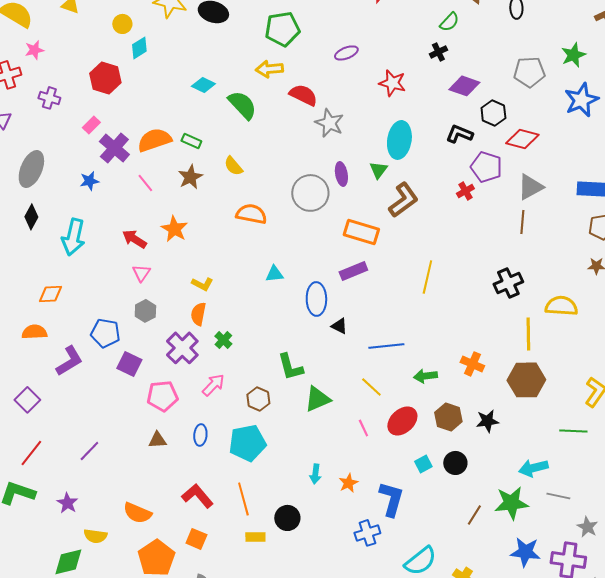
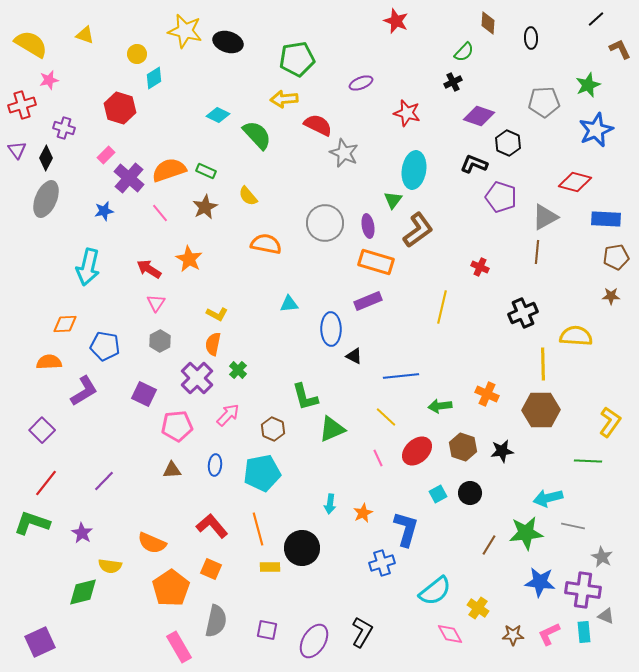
red diamond: (522, 139) -> (575, 182), moved
purple ellipse: (341, 174) -> (368, 226), moved
red cross: (465, 191) -> (480, 267), moved, turned -36
black diamond: (31, 217) -> (46, 158), moved
blue pentagon: (105, 333) -> (105, 346), moved
black circle: (287, 518) -> (302, 548), size x1.4

